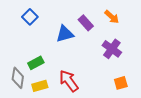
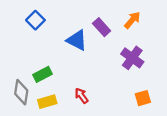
orange arrow: (112, 17) -> (132, 20), turned -91
blue triangle: (65, 34) -> (77, 40), turned 42
red arrow: (69, 81) -> (81, 96), size x0.6

